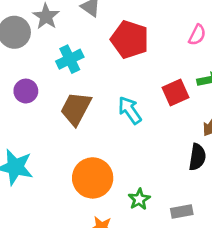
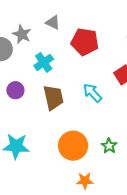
brown trapezoid: (76, 109) -> (53, 97), turned 148
green star: (139, 199) -> (109, 146), moved

